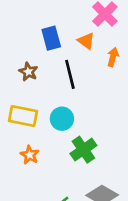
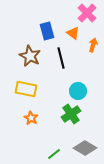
brown star: (28, 72) -> (30, 56), size x1.5
cyan circle: (62, 119) -> (78, 91), moved

